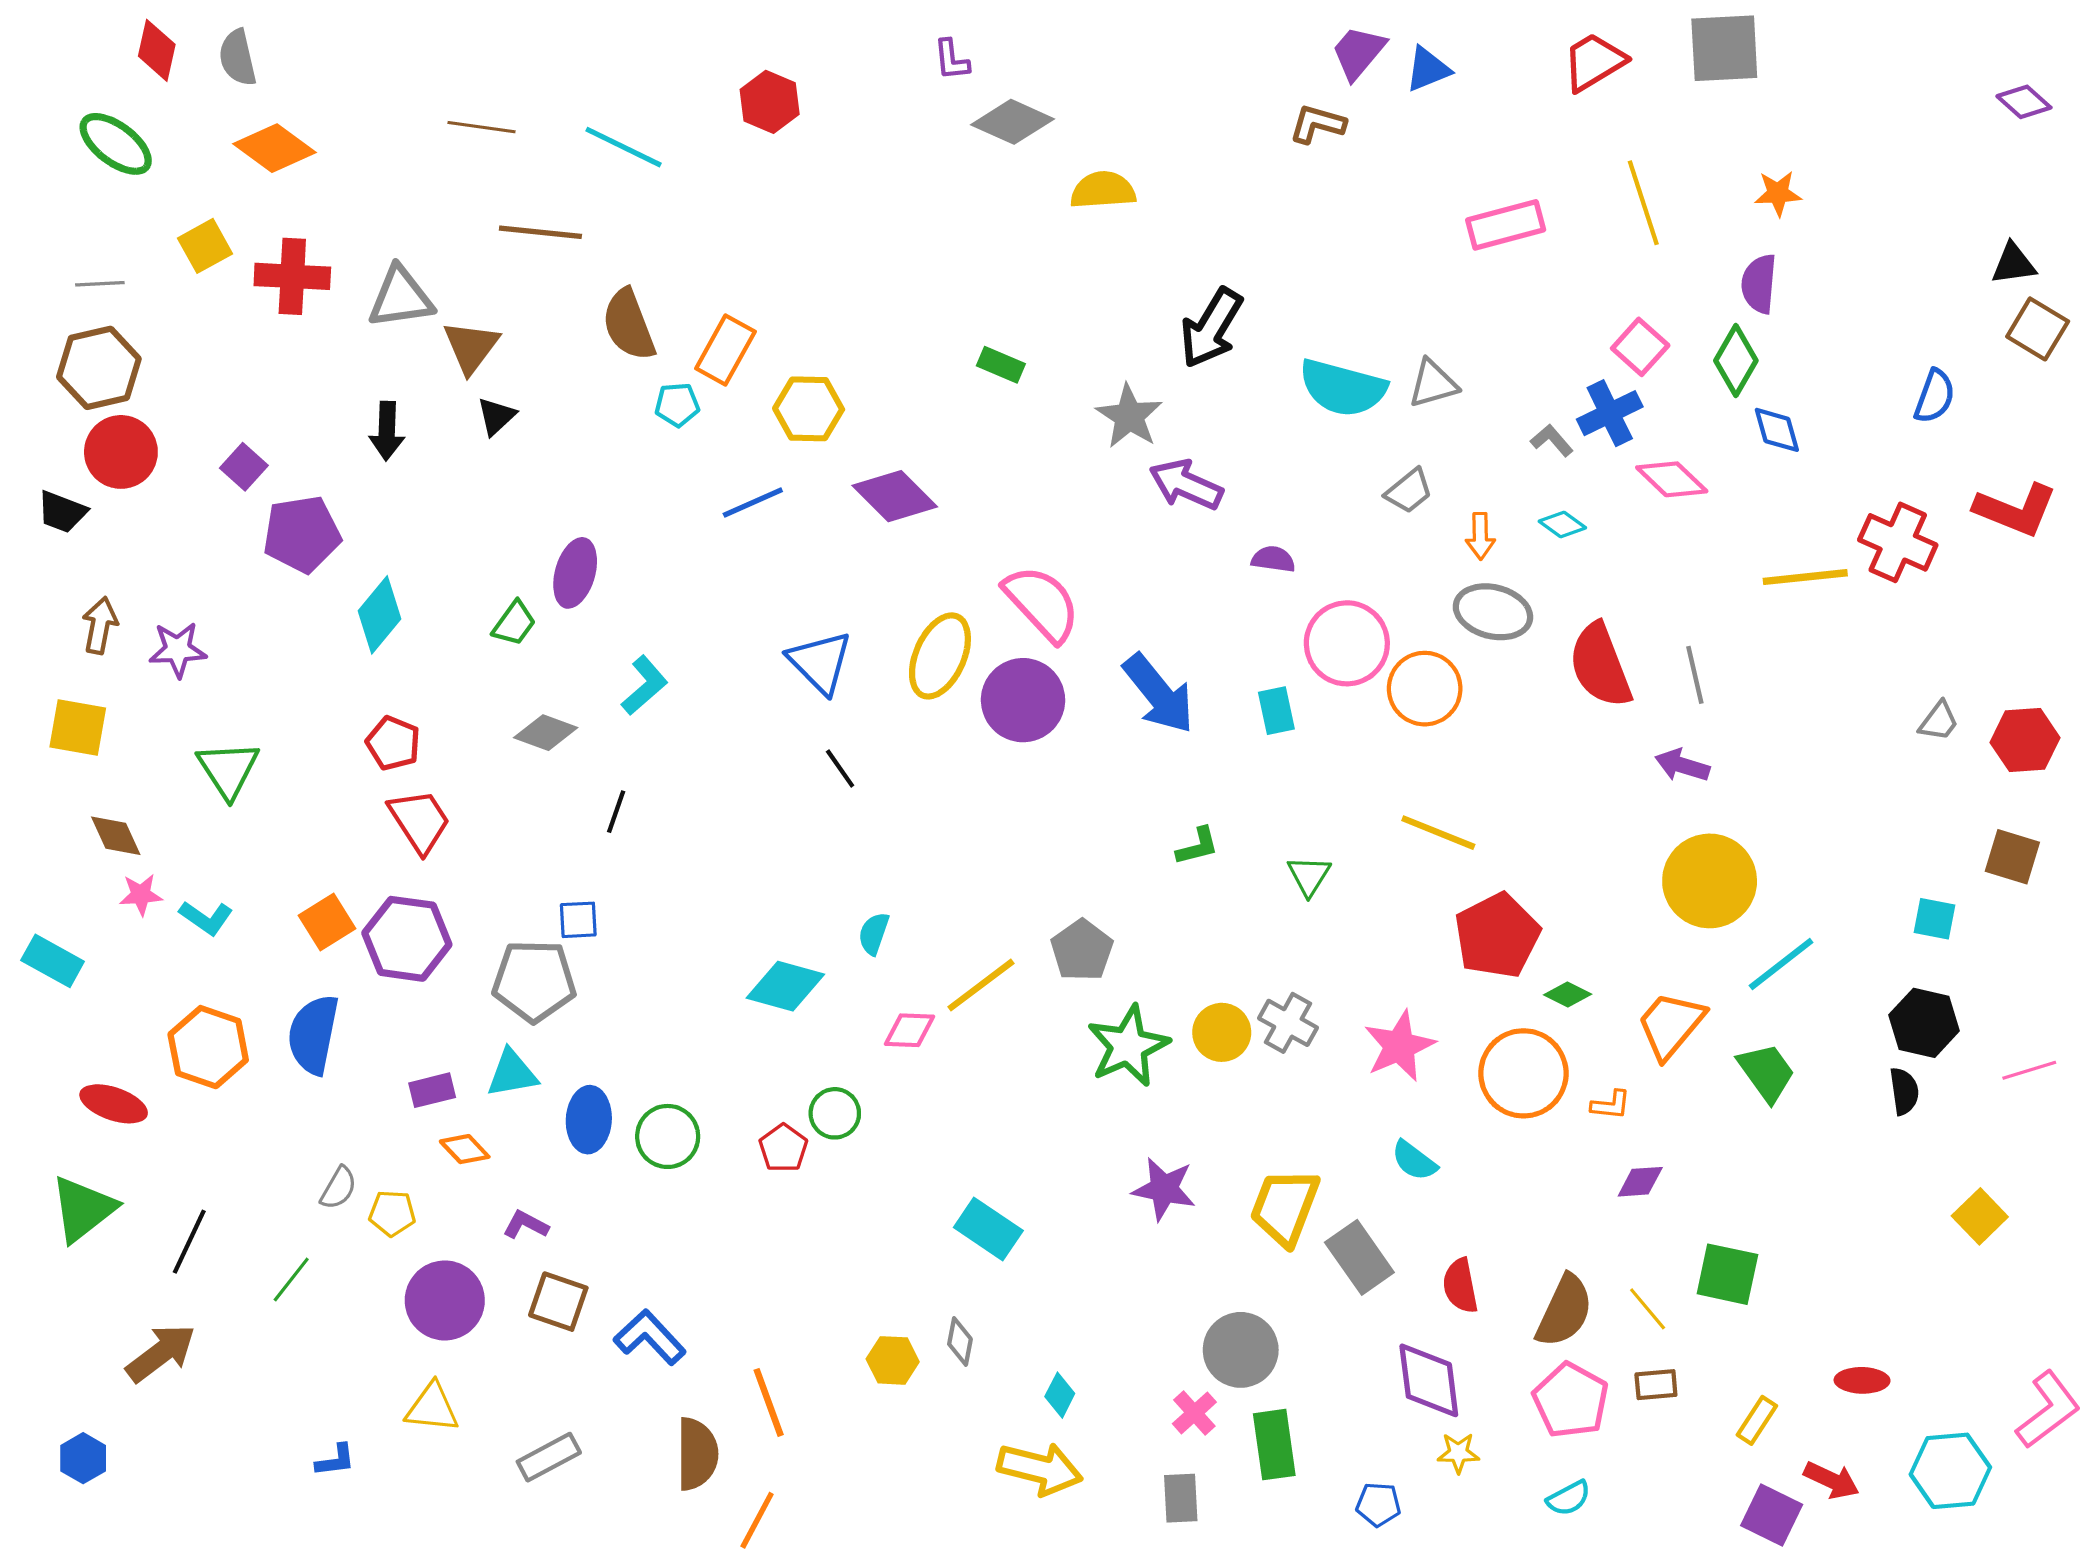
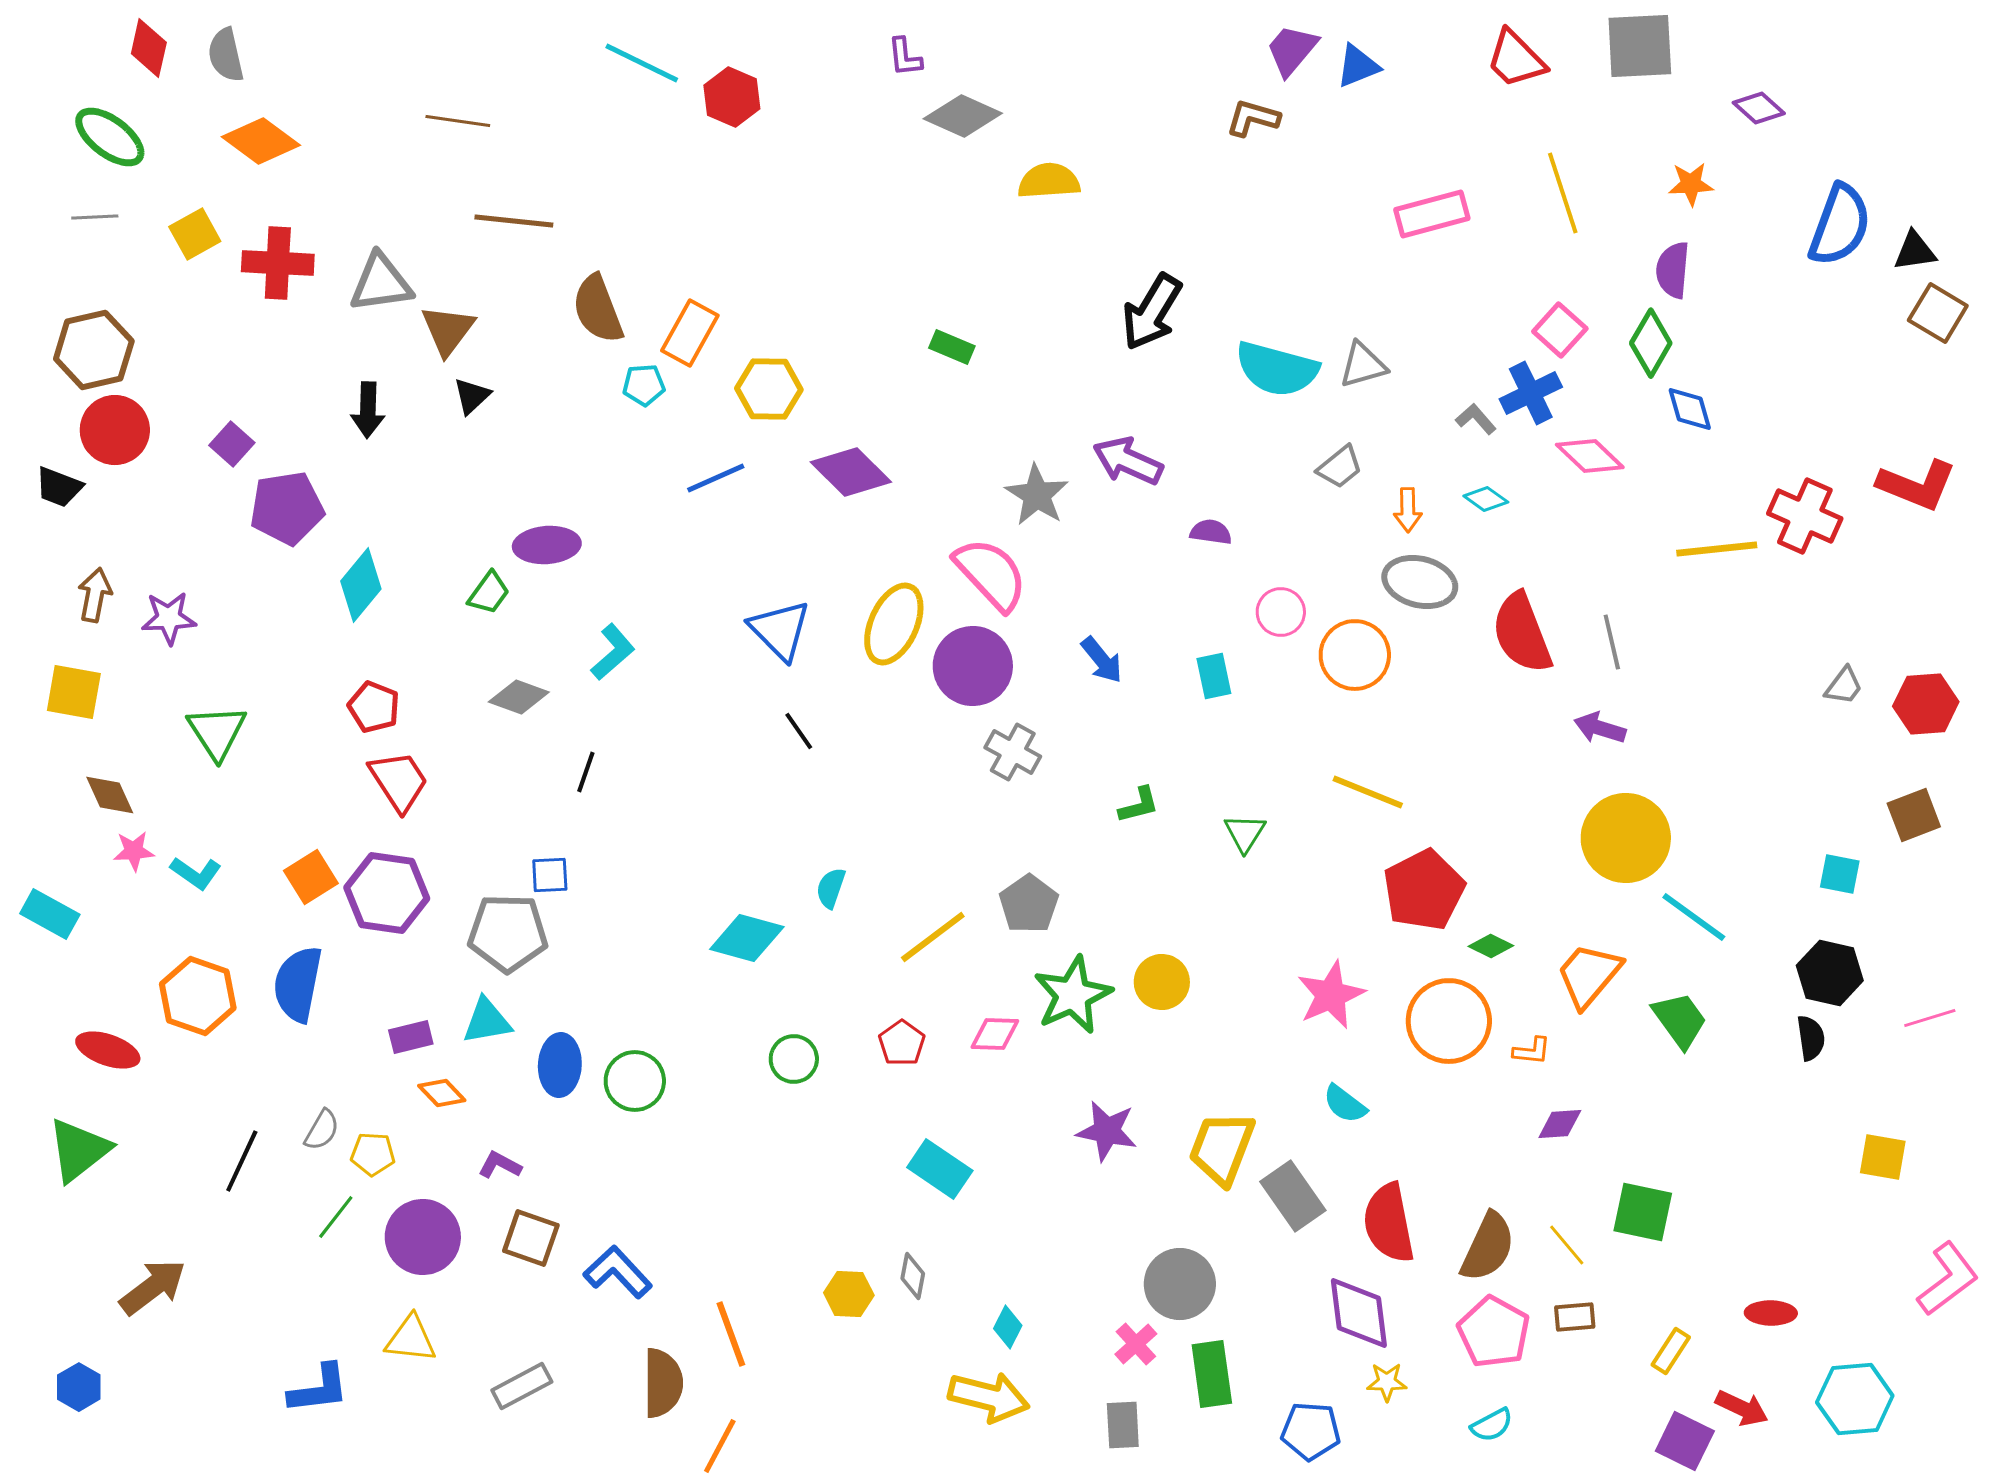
red trapezoid: (1594, 62) -> (1516, 59), turned -104
purple diamond: (2024, 102) -> (1759, 108), moved
cyan line: (623, 147) -> (642, 63), moved
gray line: (100, 284) -> (95, 217), moved
blue semicircle: (1935, 396) -> (1840, 225), moved, size x1.6
gray star: (1129, 416) -> (1037, 495), moved
purple ellipse: (575, 573) -> (547, 545), turned 70
pink circle: (1347, 643) -> (1281, 612), size x0.6
blue arrow: (1159, 694) -> (1102, 660), size x0.6
brown square: (2012, 857) -> (1914, 815), turned -38
cyan line: (1781, 964) -> (1694, 917), turned 74
gray cross: (1288, 1023) -> (1013, 752), moved
pink diamond: (909, 1030) -> (995, 1034), moved
red pentagon: (783, 1148) -> (902, 1043), moved
yellow square: (1980, 1216) -> (1883, 1157), turned -36
black line: (189, 1242) -> (242, 1161), moved
green line: (291, 1279) -> (336, 1217), moved
red semicircle: (1460, 1286) -> (1389, 1223), size x1.5
pink L-shape: (2048, 1410) -> (1948, 1279), moved
blue L-shape: (335, 1460) -> (319, 1389), size x1.6
blue pentagon: (1378, 1504) -> (1311, 1431), size x1.4

